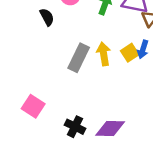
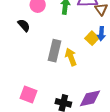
yellow arrow: (104, 54) -> (71, 57), moved

